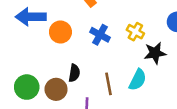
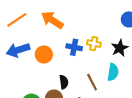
yellow cross: (135, 32) -> (94, 44), moved

